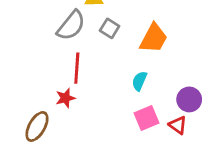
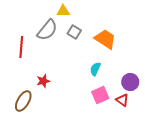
orange trapezoid: (154, 38) -> (105, 39), turned -85
red line: (77, 68) -> (21, 47), moved

